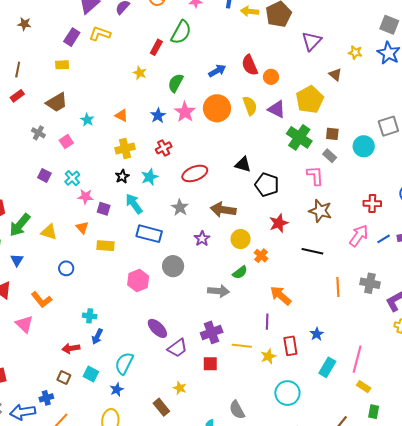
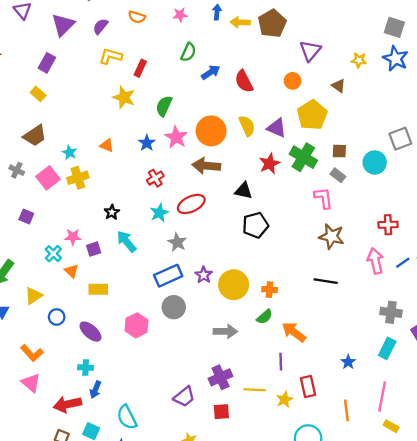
green semicircle: (181, 32) -> (188, 52), moved, size x0.7
yellow L-shape: (100, 34) -> (111, 56), moved
yellow rectangle: (62, 65) -> (38, 94), turned 48
blue arrow: (217, 71) -> (211, 72), moved
yellow star: (140, 73) -> (124, 97), size x1.5
orange circle: (271, 77) -> (293, 81), moved
pink square: (66, 142) -> (48, 178), size x1.5
yellow cross: (125, 148) -> (78, 178), moved
cyan star: (150, 177) -> (159, 213), moved
cyan cross: (72, 178) -> (53, 254), moved
black pentagon: (267, 185) -> (255, 225), moved, turned -30
purple square: (104, 209) -> (94, 249), turned -32
brown arrow: (223, 210) -> (206, 166), moved
red star: (279, 223) -> (270, 164), moved
yellow triangle: (49, 232) -> (33, 296), moved, turned -48
blue rectangle: (149, 234) -> (168, 276), moved, turned -35
pink arrow: (359, 236) -> (375, 261), turned -45
yellow circle: (241, 239) -> (234, 285), moved, size x1.4
orange cross: (261, 256) -> (270, 290), turned -32
green semicircle: (240, 272) -> (264, 317), moved
orange line: (338, 287) -> (346, 410), moved
pink triangle: (24, 324) -> (31, 383), moved
purple ellipse: (157, 328) -> (90, 332), moved
blue star: (317, 334) -> (348, 362), moved
red arrow: (71, 348) -> (67, 404), size x1.4
cyan semicircle: (124, 363) -> (127, 417), turned -50
cyan rectangle: (327, 367) -> (387, 348), moved

